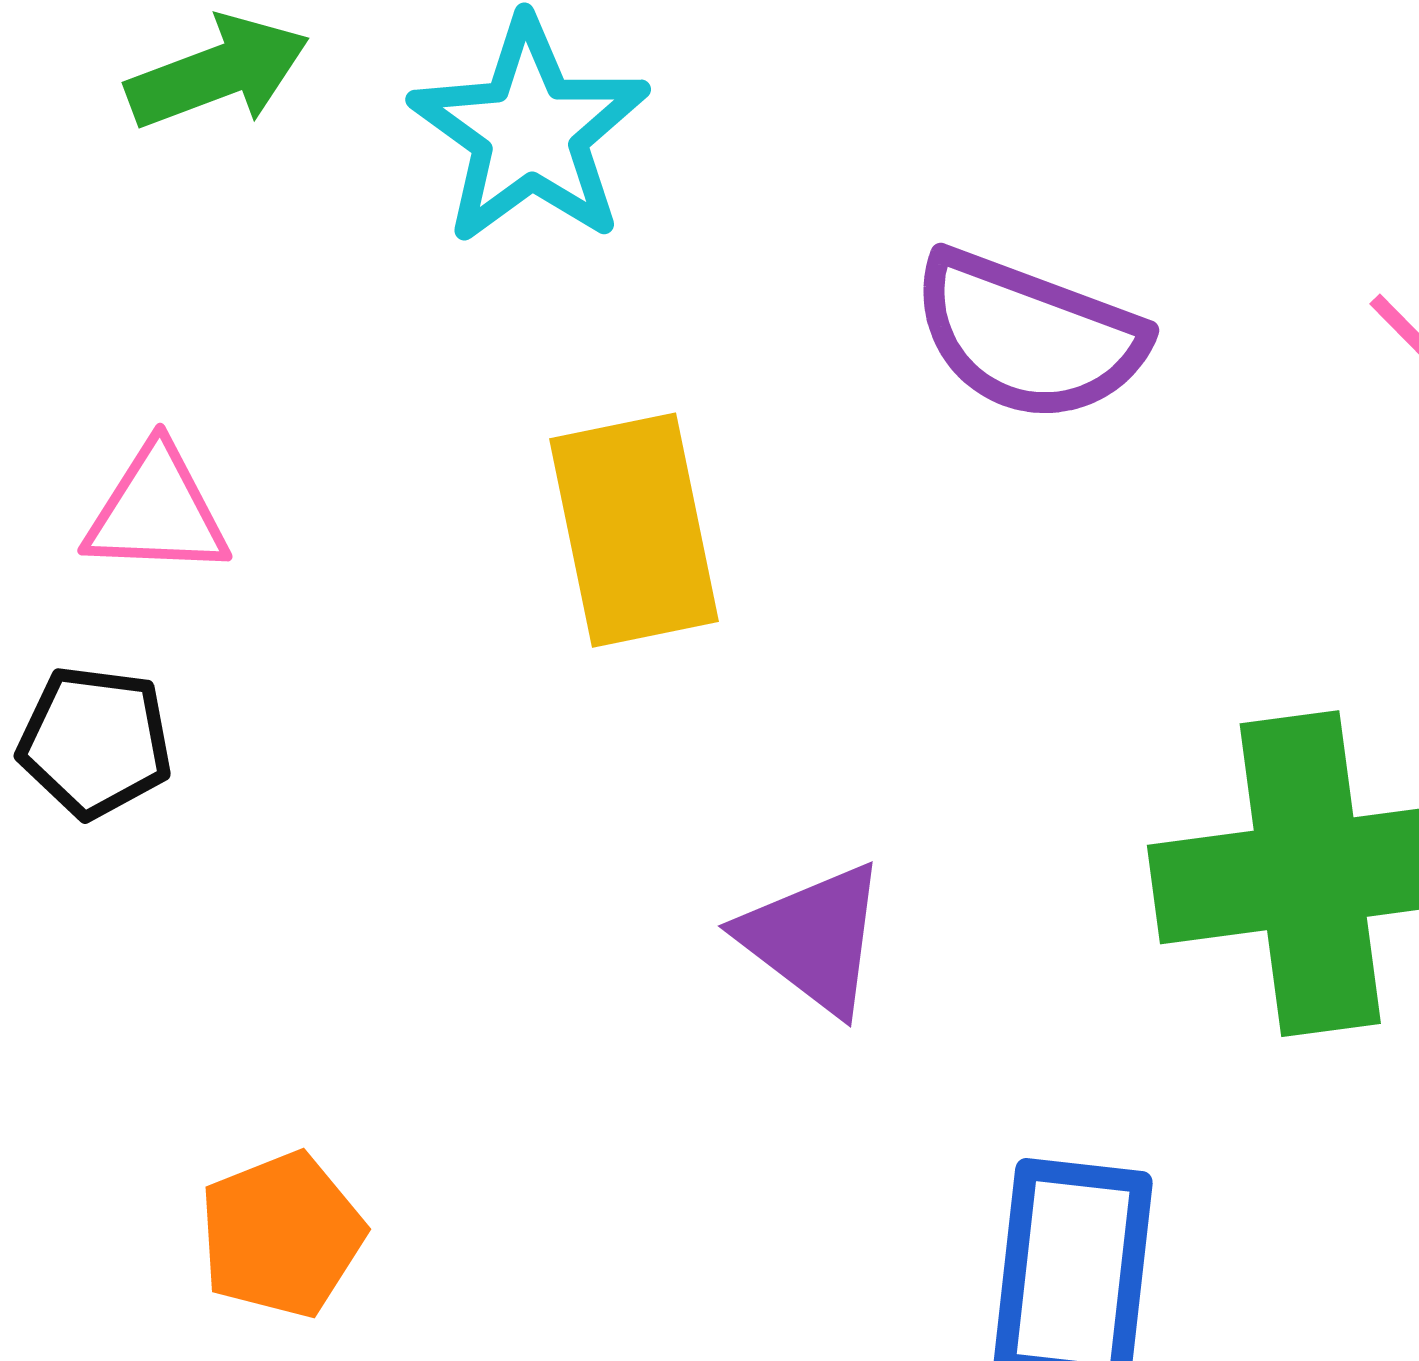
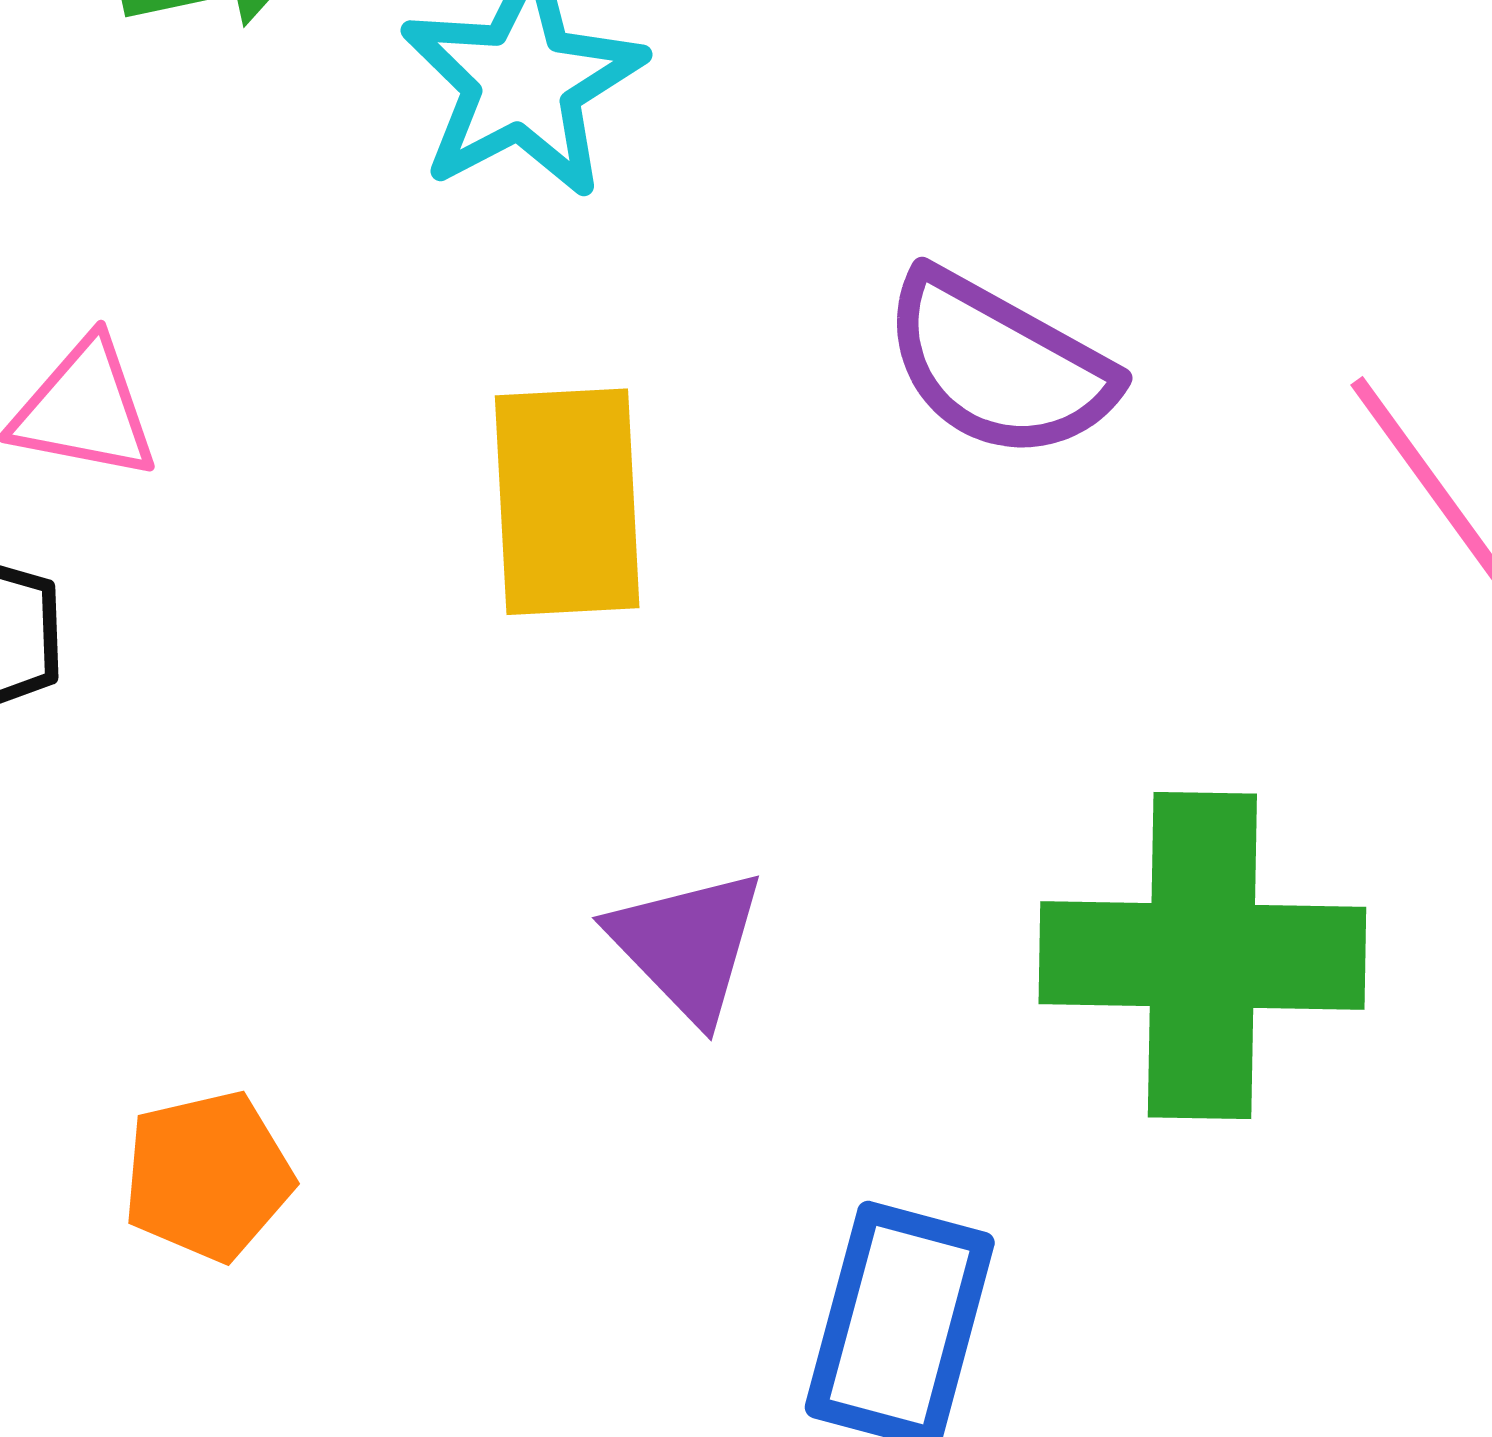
orange pentagon: (282, 1235) -> (208, 1176), moved

